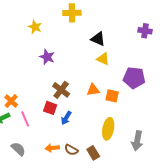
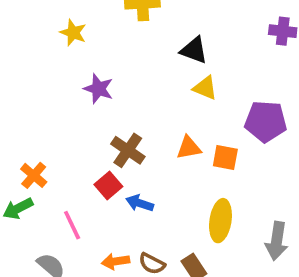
red square: (50, 108) -> (108, 185), turned 32
blue arrow: (66, 118) -> (140, 203), turned 80
pink line: (25, 119) -> (72, 225), moved

